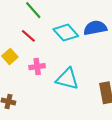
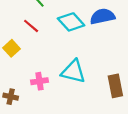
pink cross: (37, 67) -> (39, 81), moved

